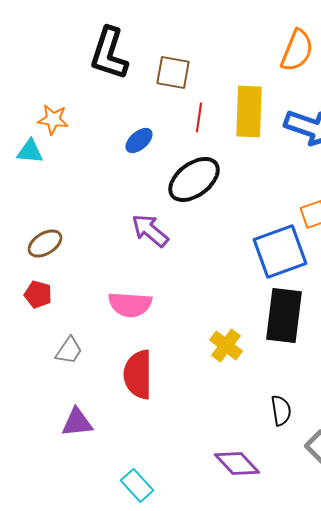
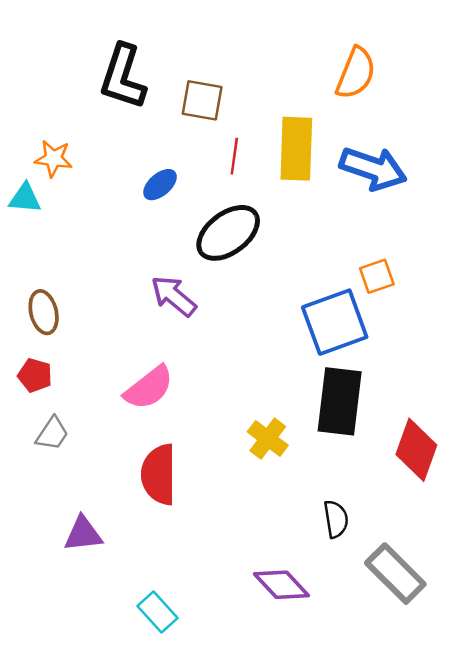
brown ellipse: (45, 243) -> (44, 312), turned -72
pink semicircle: (130, 304) -> (149, 388), turned -42
gray trapezoid: (69, 350) -> (52, 434), moved

